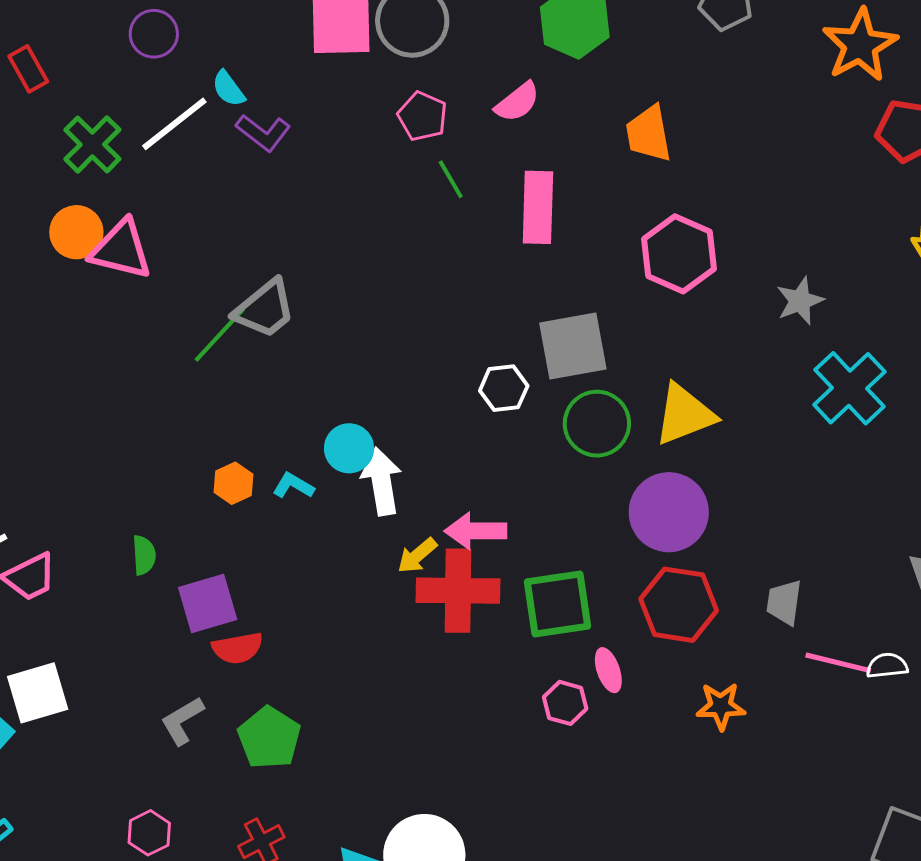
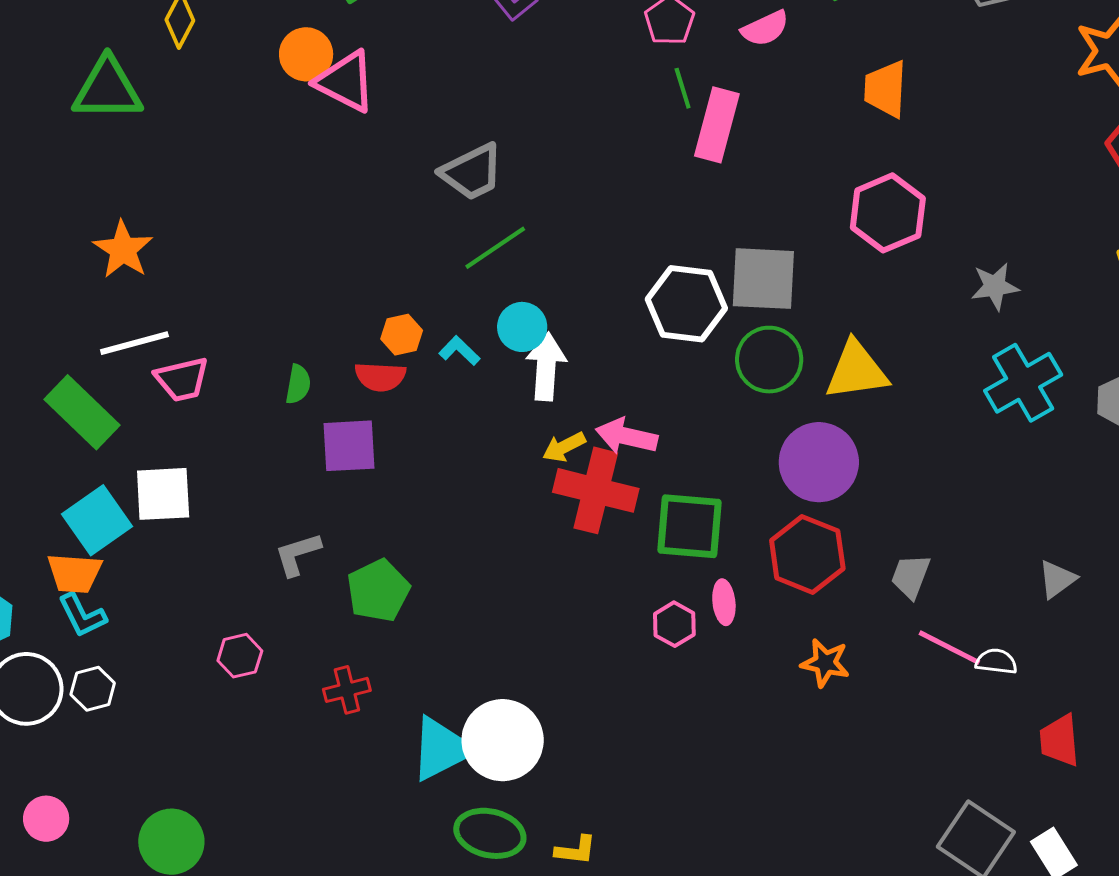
pink rectangle: (538, 207) -> (717, 125), moved
green line: (220, 335) -> (495, 248), moved
white hexagon: (504, 388) -> (686, 304), size x1.6
red semicircle: (238, 648) -> (380, 377), moved

